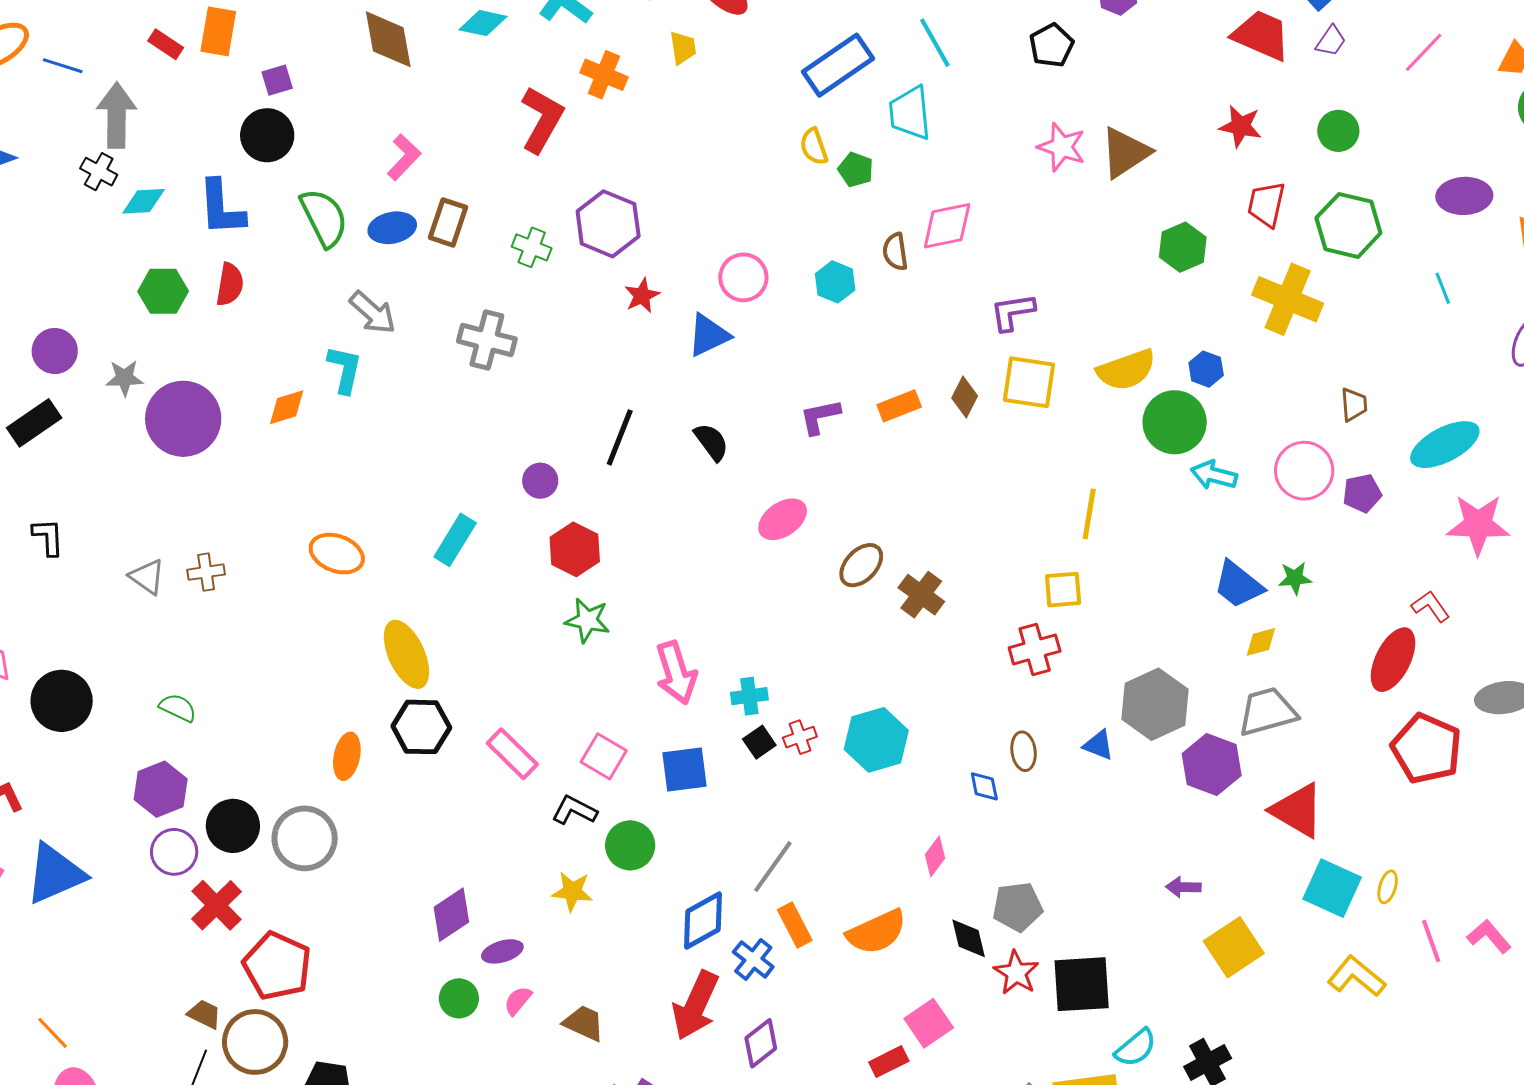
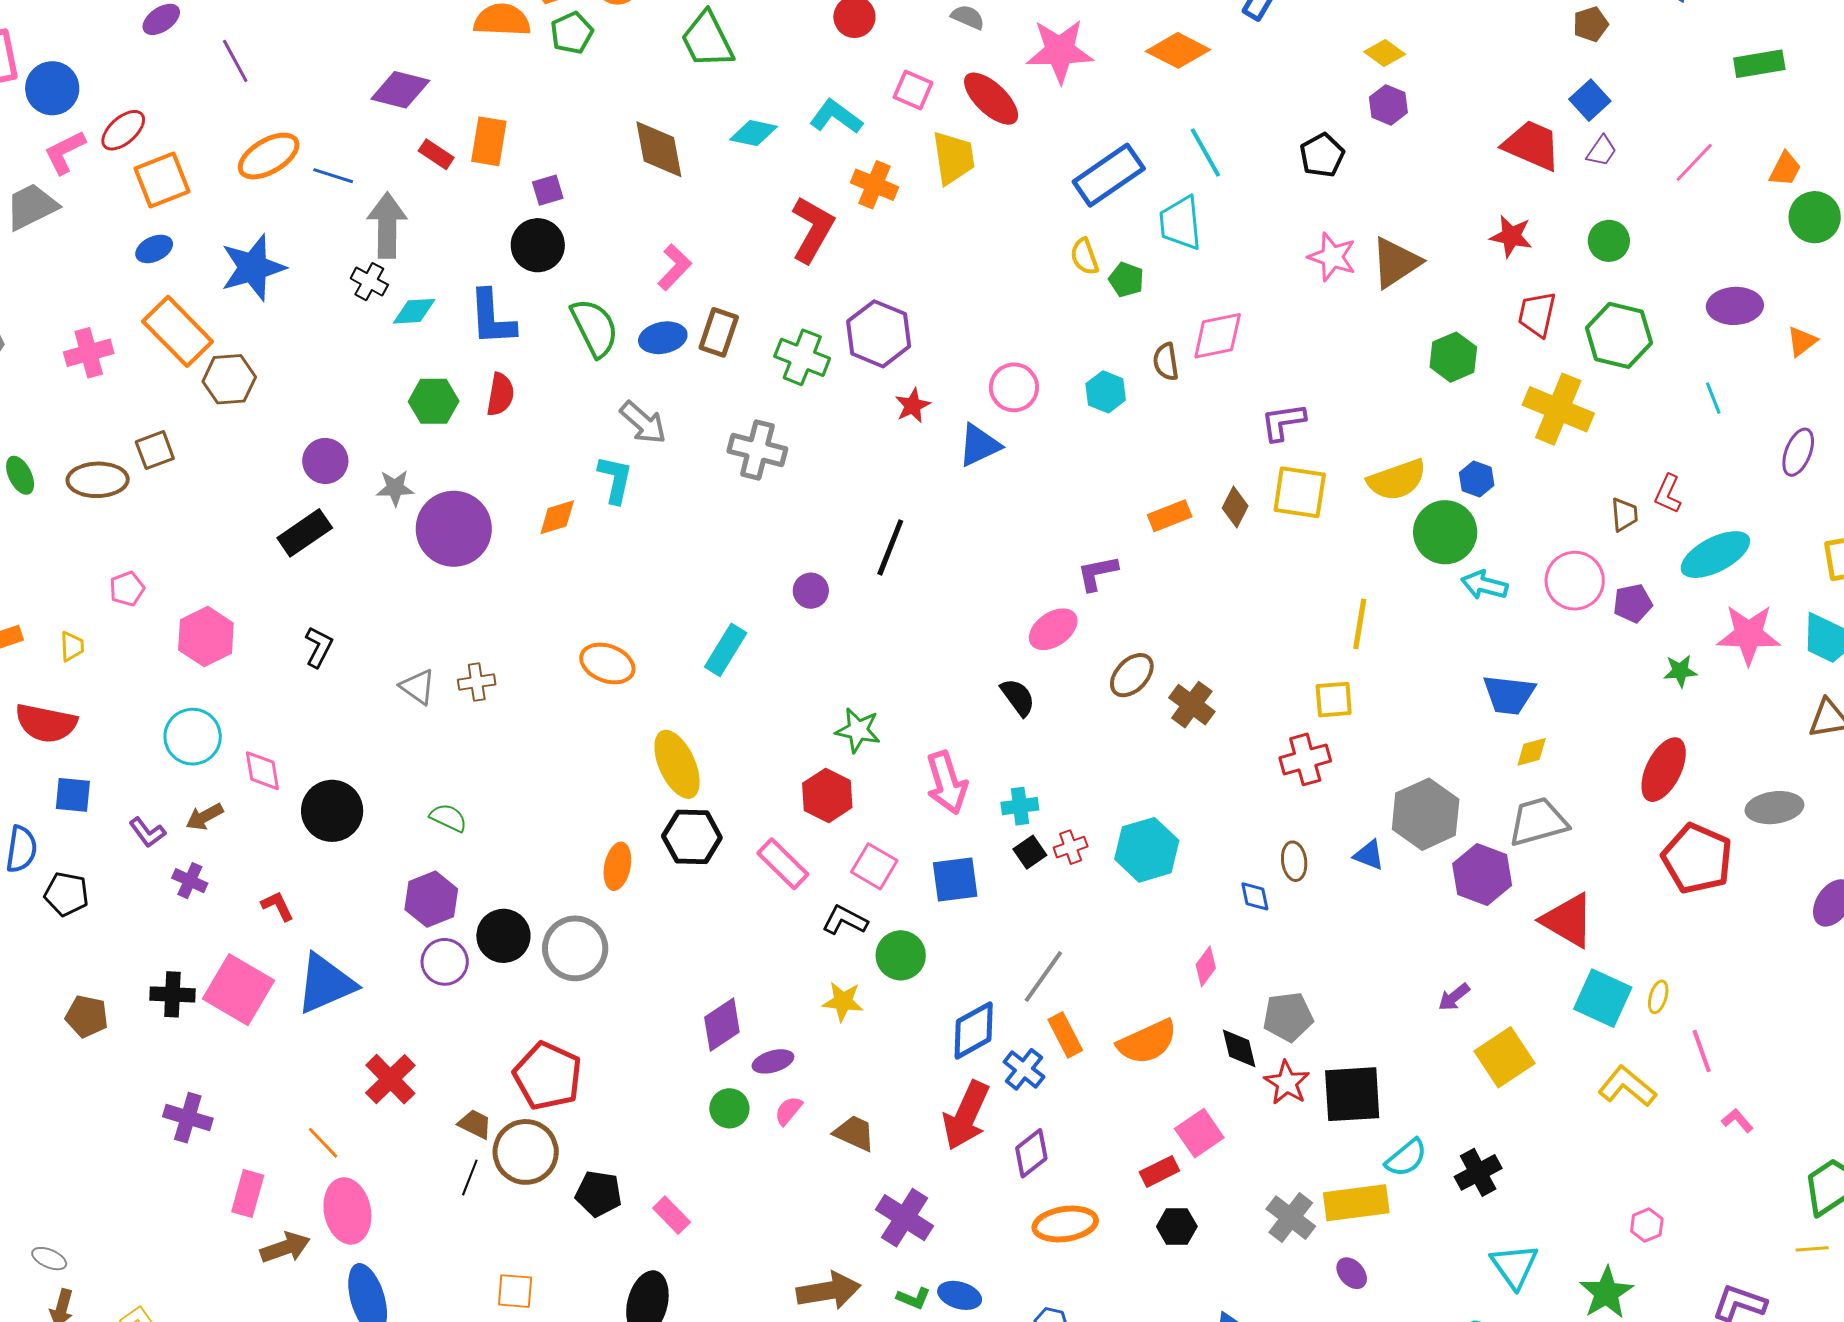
yellow trapezoid: (683, 48) -> (953, 158), size x1.6
green cross: (532, 247) -> (802, 357), size x1.4
purple L-shape: (820, 417) -> (1097, 573), moved
black semicircle: (711, 442) -> (1018, 697), moved
black L-shape: (48, 537) -> (319, 647), turned 30
red hexagon: (575, 549) -> (827, 795), moved
green star: (1295, 578) -> (1680, 671), moved
blue trapezoid: (1238, 585) -> (1509, 695), turned -32
red L-shape: (1431, 606) -> (1668, 494), moved, turned -120
purple arrow: (1183, 887) -> (1454, 997), turned -40
red cross: (216, 905) -> (390, 1079), moved
pink L-shape: (1489, 936) -> (1737, 1121), moved, size x0.7

